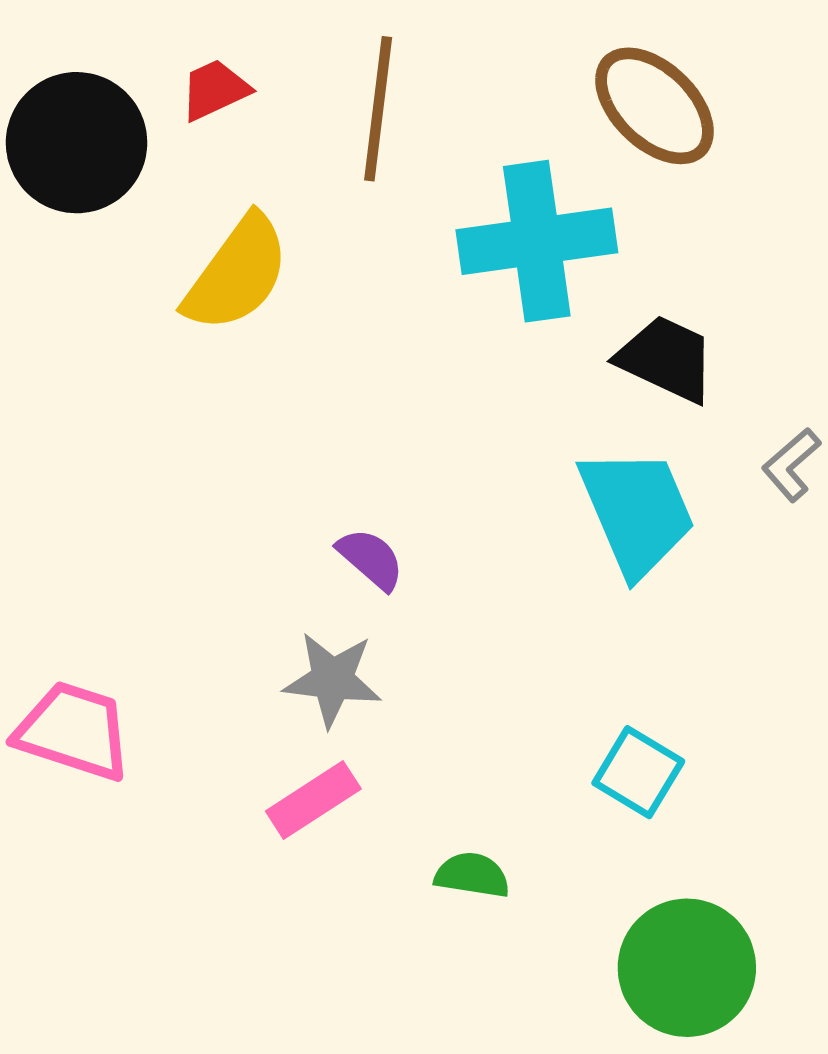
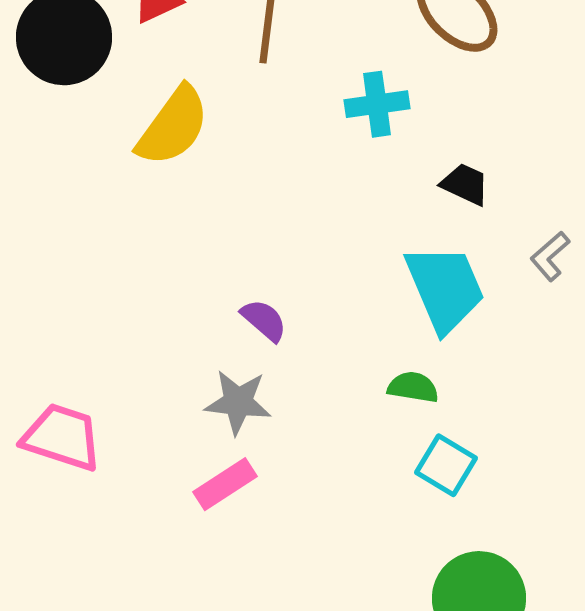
cyan cross: (537, 241) -> (377, 104), size x0.6
black trapezoid: (666, 359) -> (465, 184), size x0.7
green semicircle: (472, 875) -> (413, 387), moved

